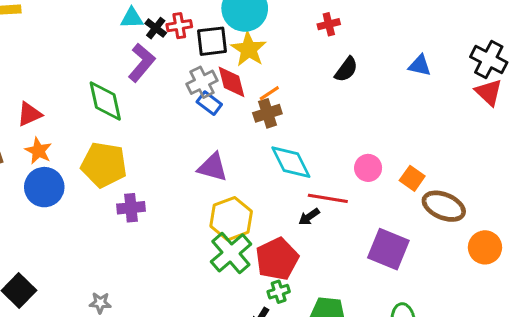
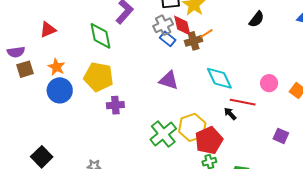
brown cross: (267, 113) -> (194, 41), moved
red triangle: (29, 114) -> (48, 30), moved
black arrow: (309, 217) -> (230, 114), turned 80
yellow hexagon: (231, 219) -> (192, 127), moved
purple square: (388, 249) -> (281, 136), size x0.6
green cross: (231, 253) -> (163, 134), moved

